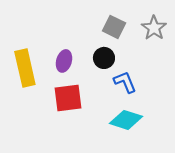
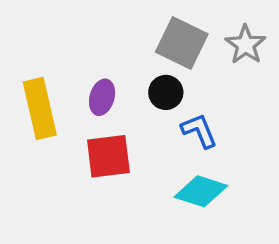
gray square: (114, 27) -> (182, 43), size x1.4

